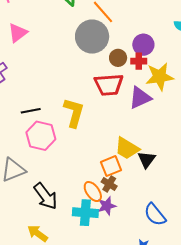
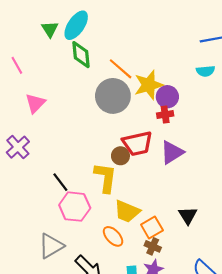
brown circle: (118, 58) -> (120, 156), moved
yellow star: (160, 77) -> (149, 85), moved
black line: (31, 111) -> (60, 182), turned 72
yellow trapezoid: (127, 148) -> (127, 211), moved
orange ellipse: (93, 192) -> (113, 236), moved

